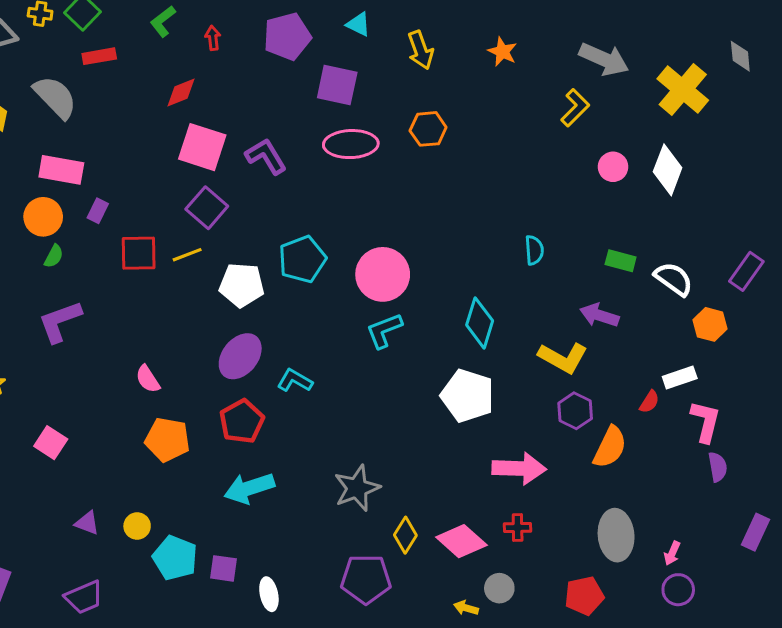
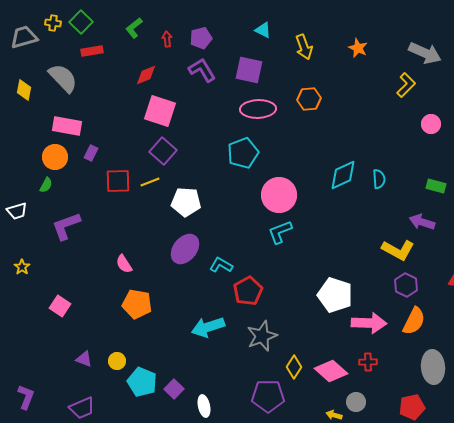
purple pentagon: (287, 36) -> (201, 38), moved, size x0.7
purple L-shape: (266, 156) -> (202, 70), moved
green semicircle: (54, 256) -> (46, 185), moved
cyan pentagon: (302, 259) -> (243, 153), moved
cyan diamond: (480, 323) -> (343, 175), moved, turned 48
white pentagon: (468, 396) -> (335, 295), moved
red pentagon: (242, 421) -> (248, 291), moved
orange semicircle: (610, 447) -> (414, 321), moved
cyan arrow: (249, 488) -> (208, 327), moved
purple square: (223, 568) -> (174, 389), turned 36

